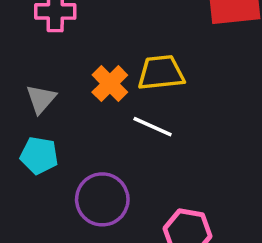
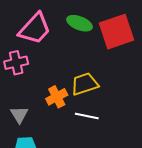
orange cross: (110, 84) -> (57, 97), turned 30

